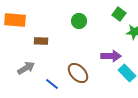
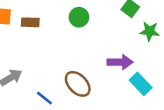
brown rectangle: (41, 41) -> (30, 22), moved

